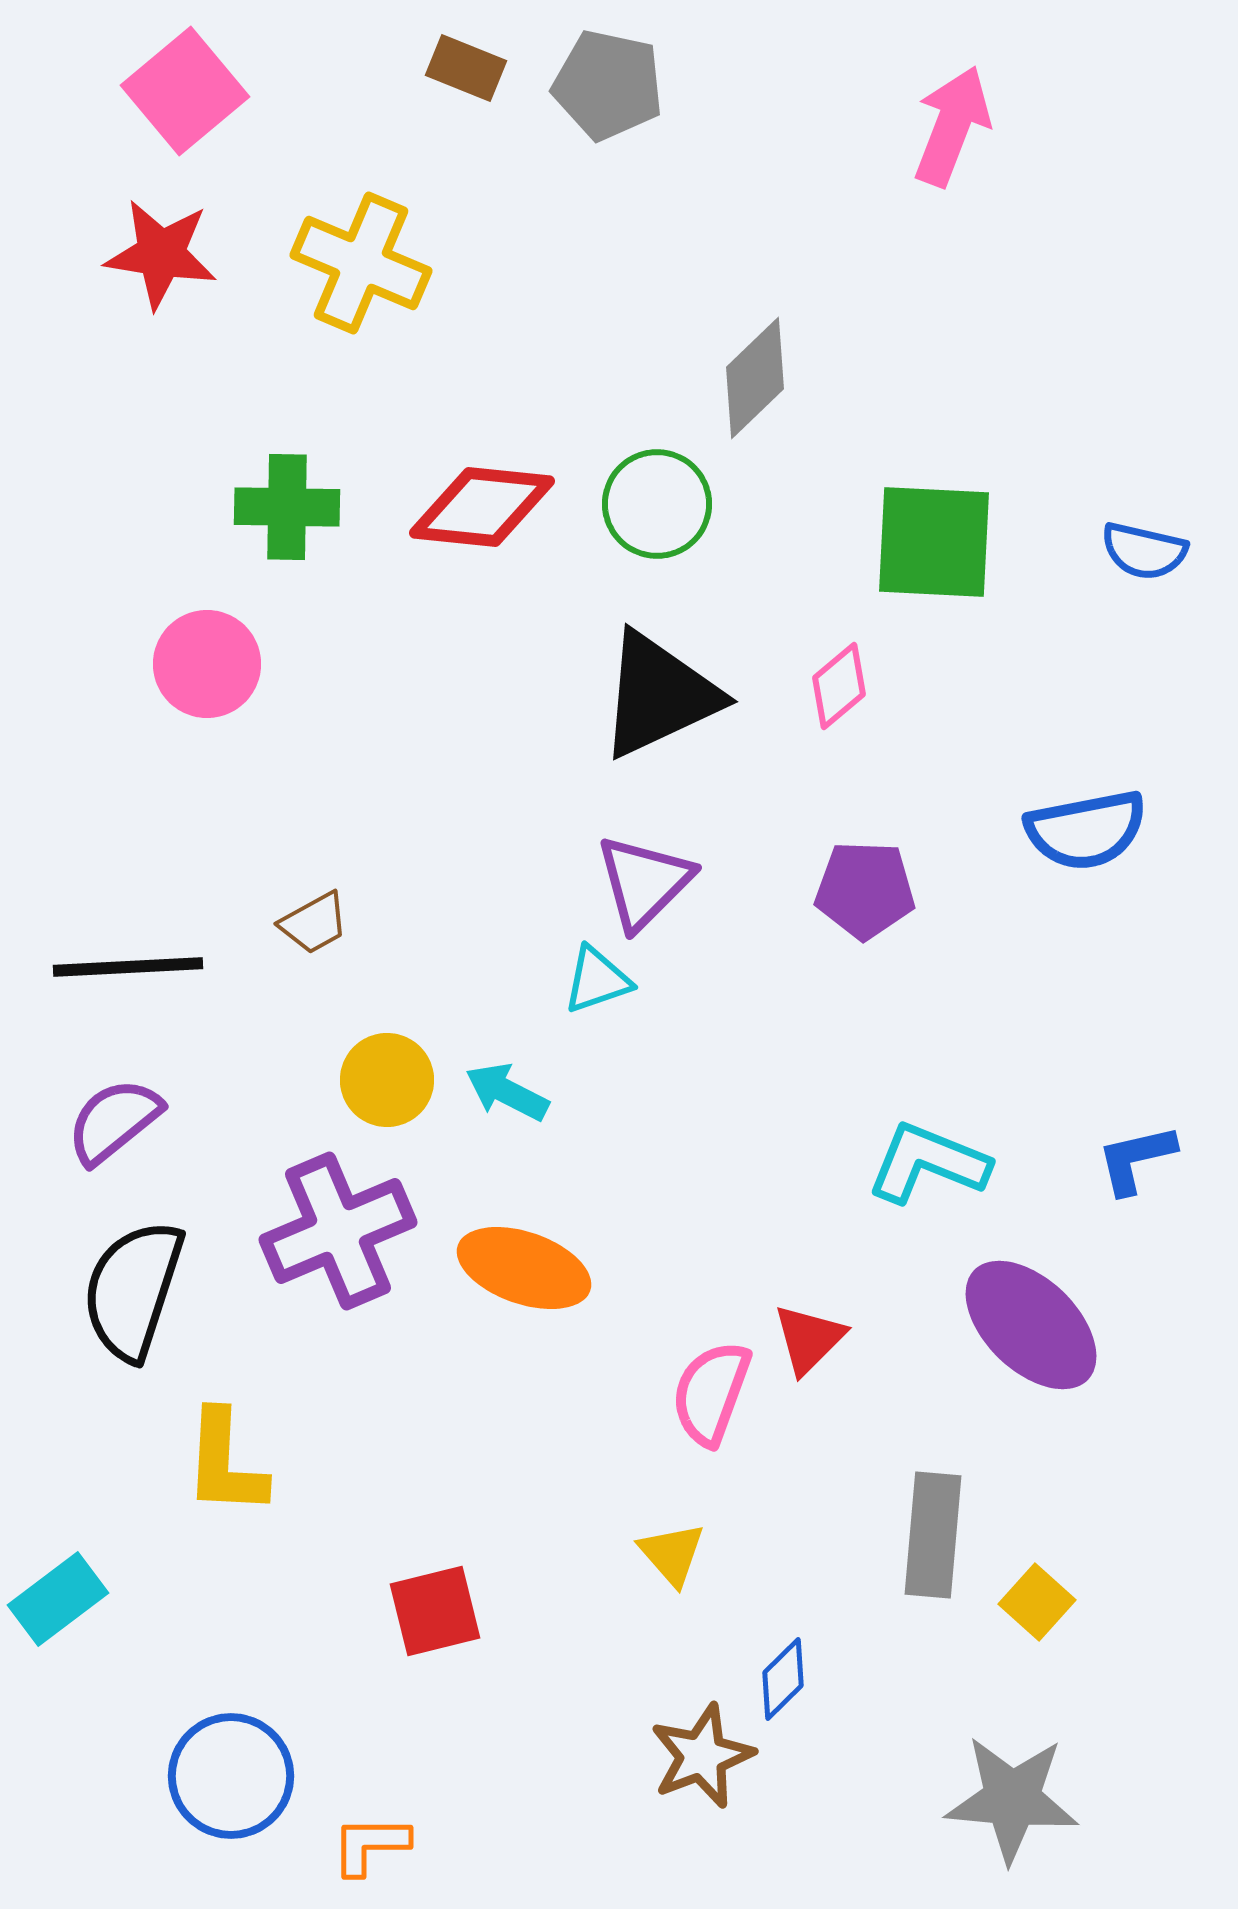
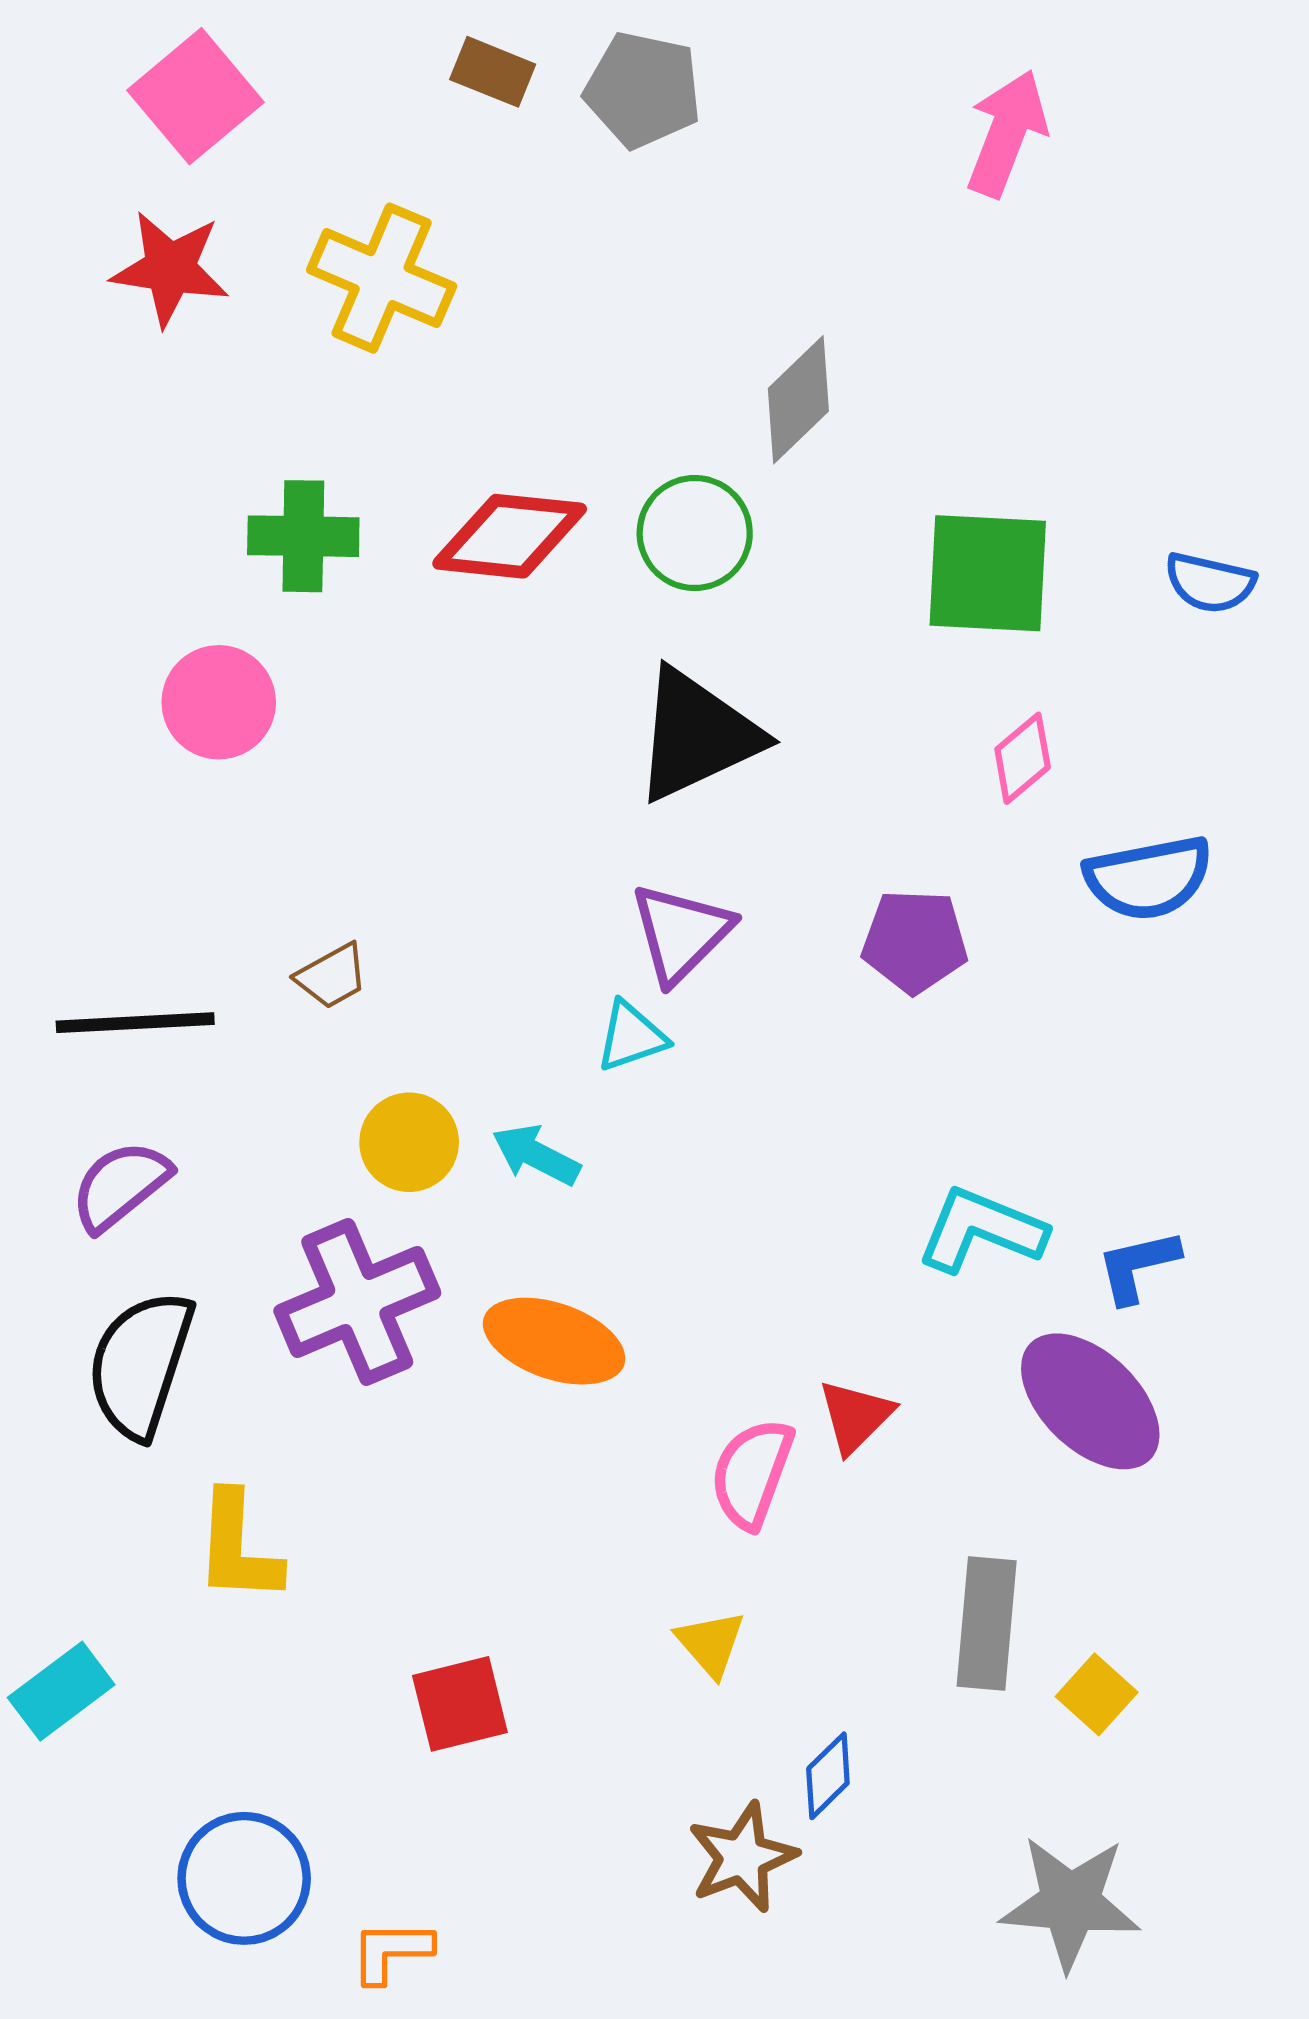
pink diamond: (839, 686) -> (1023, 758), moved
blue L-shape: (1136, 1159) -> (1138, 1266), moved

